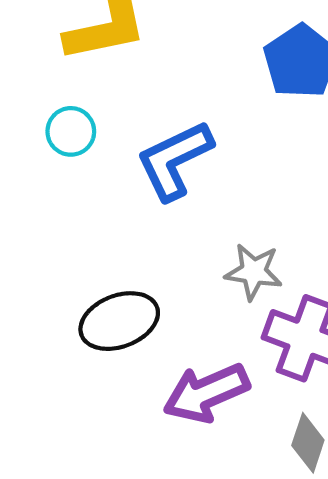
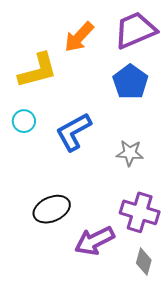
gray star: (254, 272) -> (130, 153), moved

